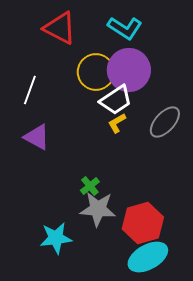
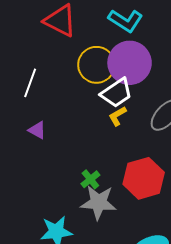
purple triangle: (37, 137) -> (37, 130), size x0.7
red hexagon: (143, 223) -> (144, 178), moved

